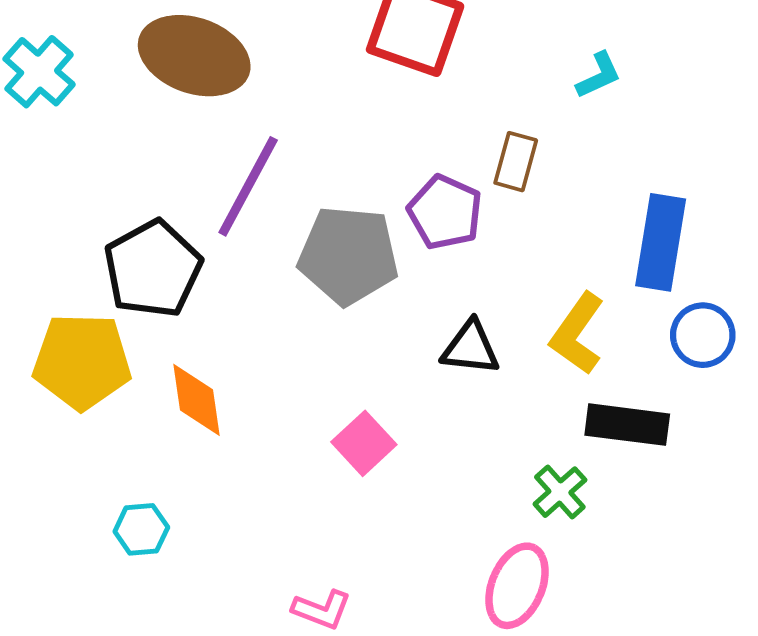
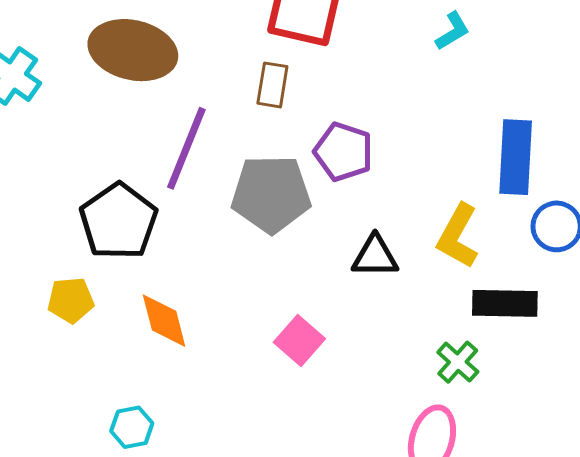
brown rectangle: (516, 162) -> (272, 85), moved
yellow pentagon: (82, 361) -> (71, 300), size x0.6

